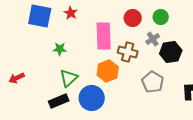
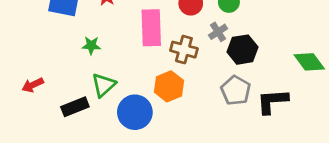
orange hexagon: (108, 71) -> (169, 86), moved
gray pentagon: (153, 82) -> (236, 90), moved
black rectangle: (59, 101) -> (75, 107), moved

